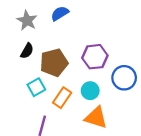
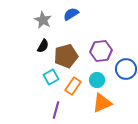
orange triangle: (96, 118) -> (102, 103), turned -40

